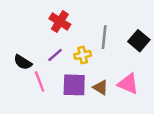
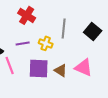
purple line: (55, 55) -> (23, 43), turned 32
yellow cross: (83, 55) -> (46, 43), turned 32

